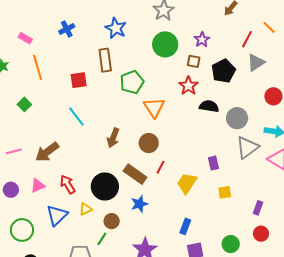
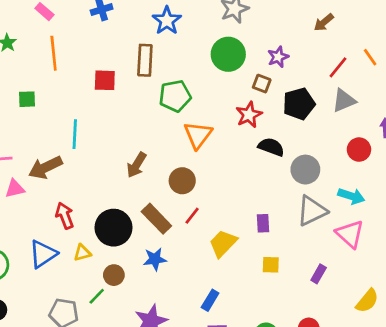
green square: (24, 104) -> (27, 99), turned 32
cyan line: (76, 116) -> (75, 134), moved, turned 30
pink triangle: (38, 186) -> (15, 189), moved
purple rectangle: (258, 208) -> (319, 274), moved

